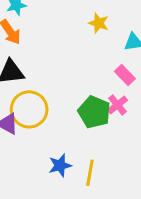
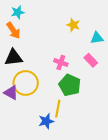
pink cross: (118, 105) -> (61, 63), moved, turned -32
yellow line: (90, 173) -> (58, 109), moved

